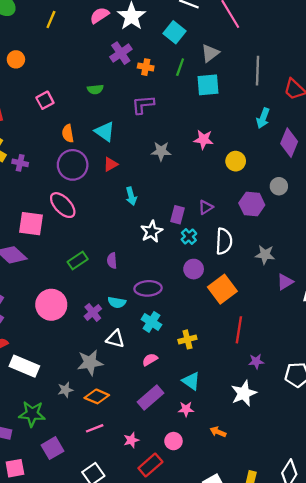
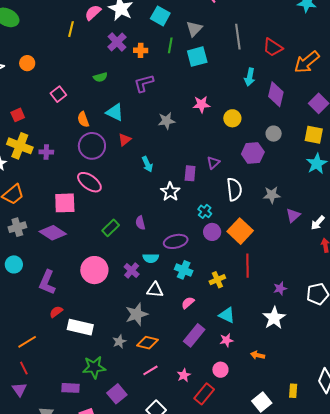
yellow line: (51, 19) -> (71, 29), moved
cyan cross: (189, 236) -> (205, 211), moved
purple circle: (194, 269) -> (212, 232), moved
red line: (239, 330) -> (247, 266), moved

